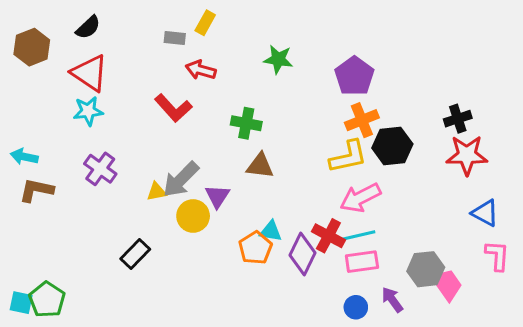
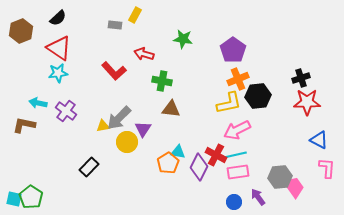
red arrow: (201, 70) -> (144, 54), moved
cyan arrow: (24, 157) -> (38, 103), moved

